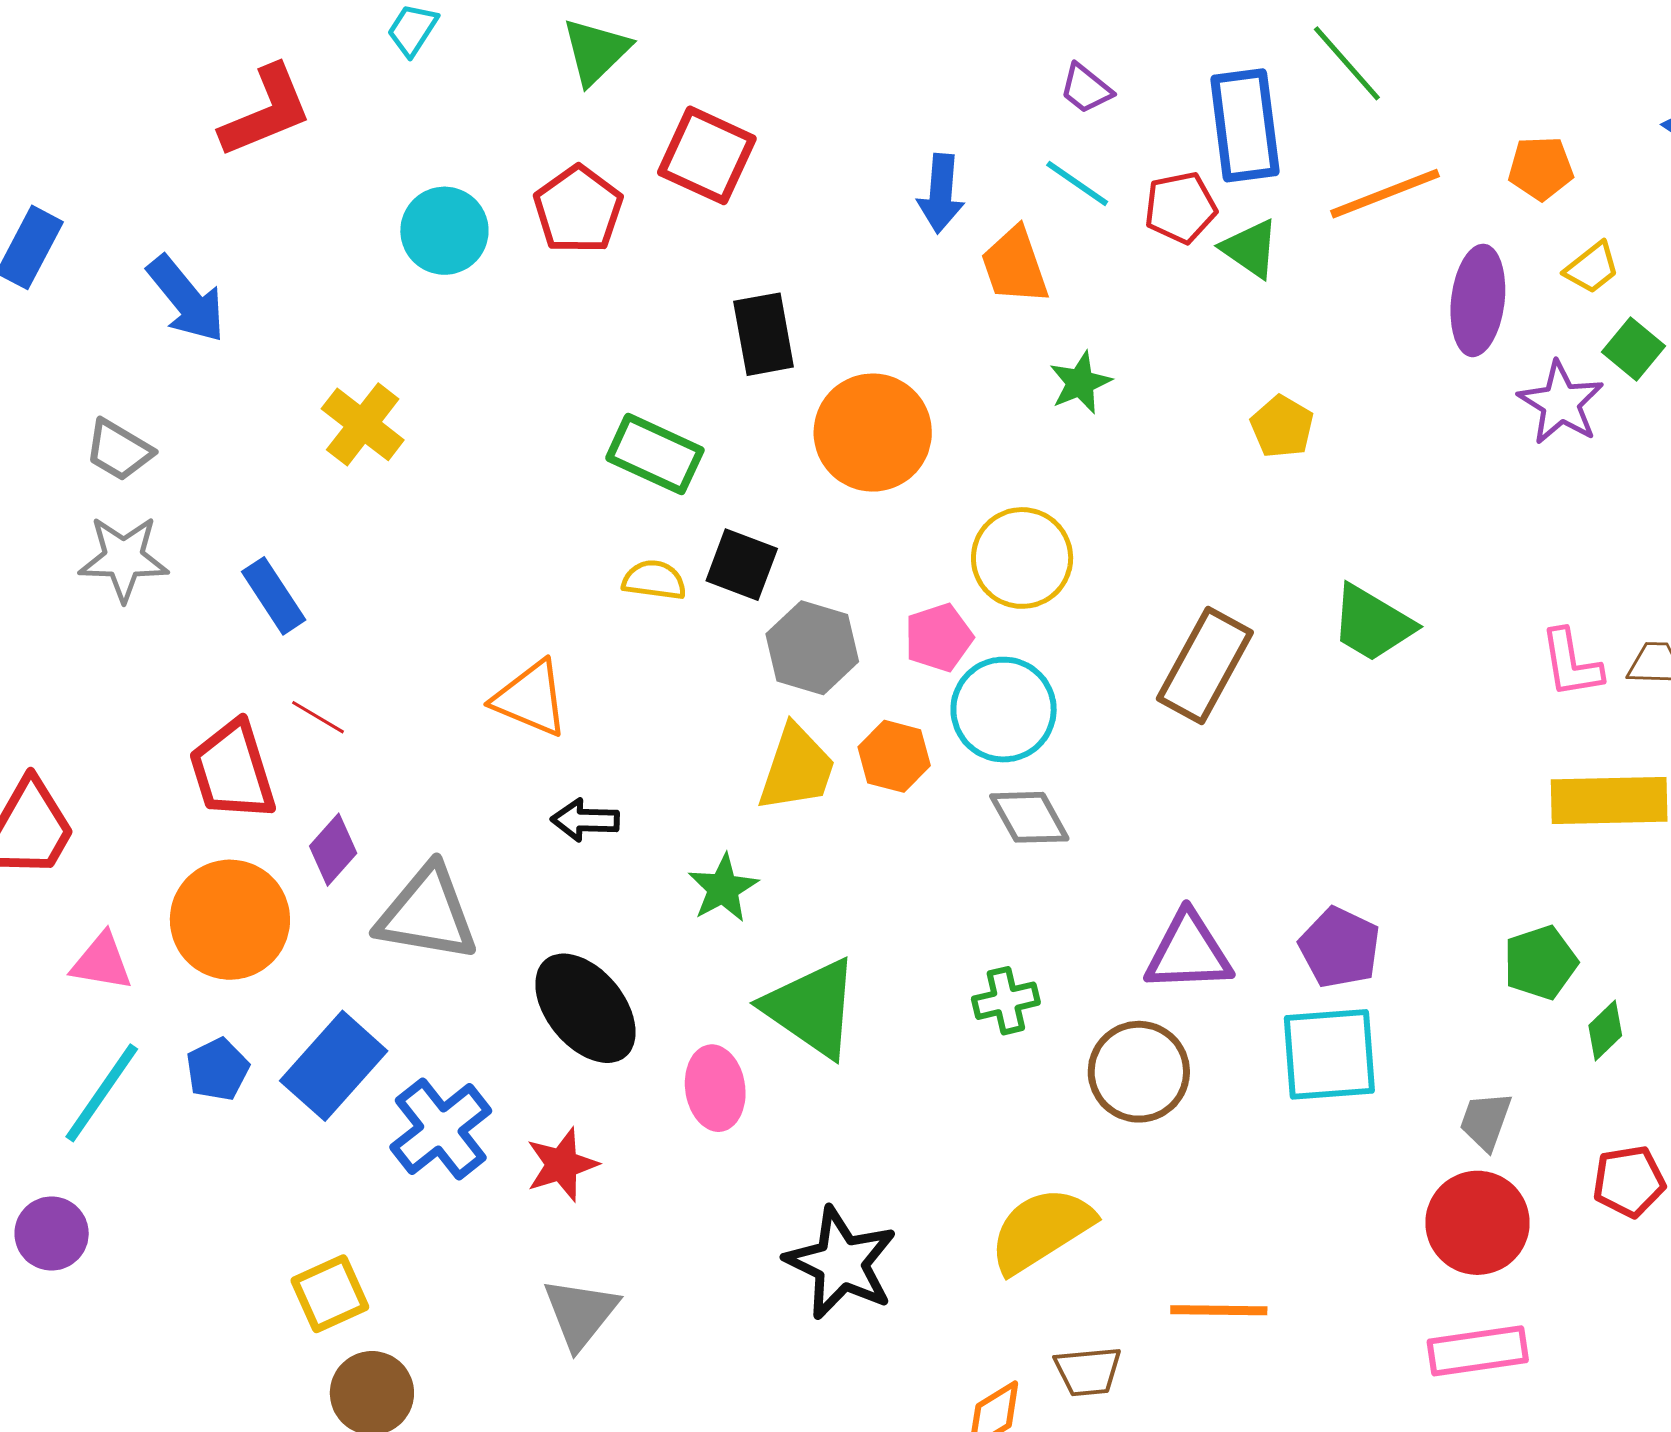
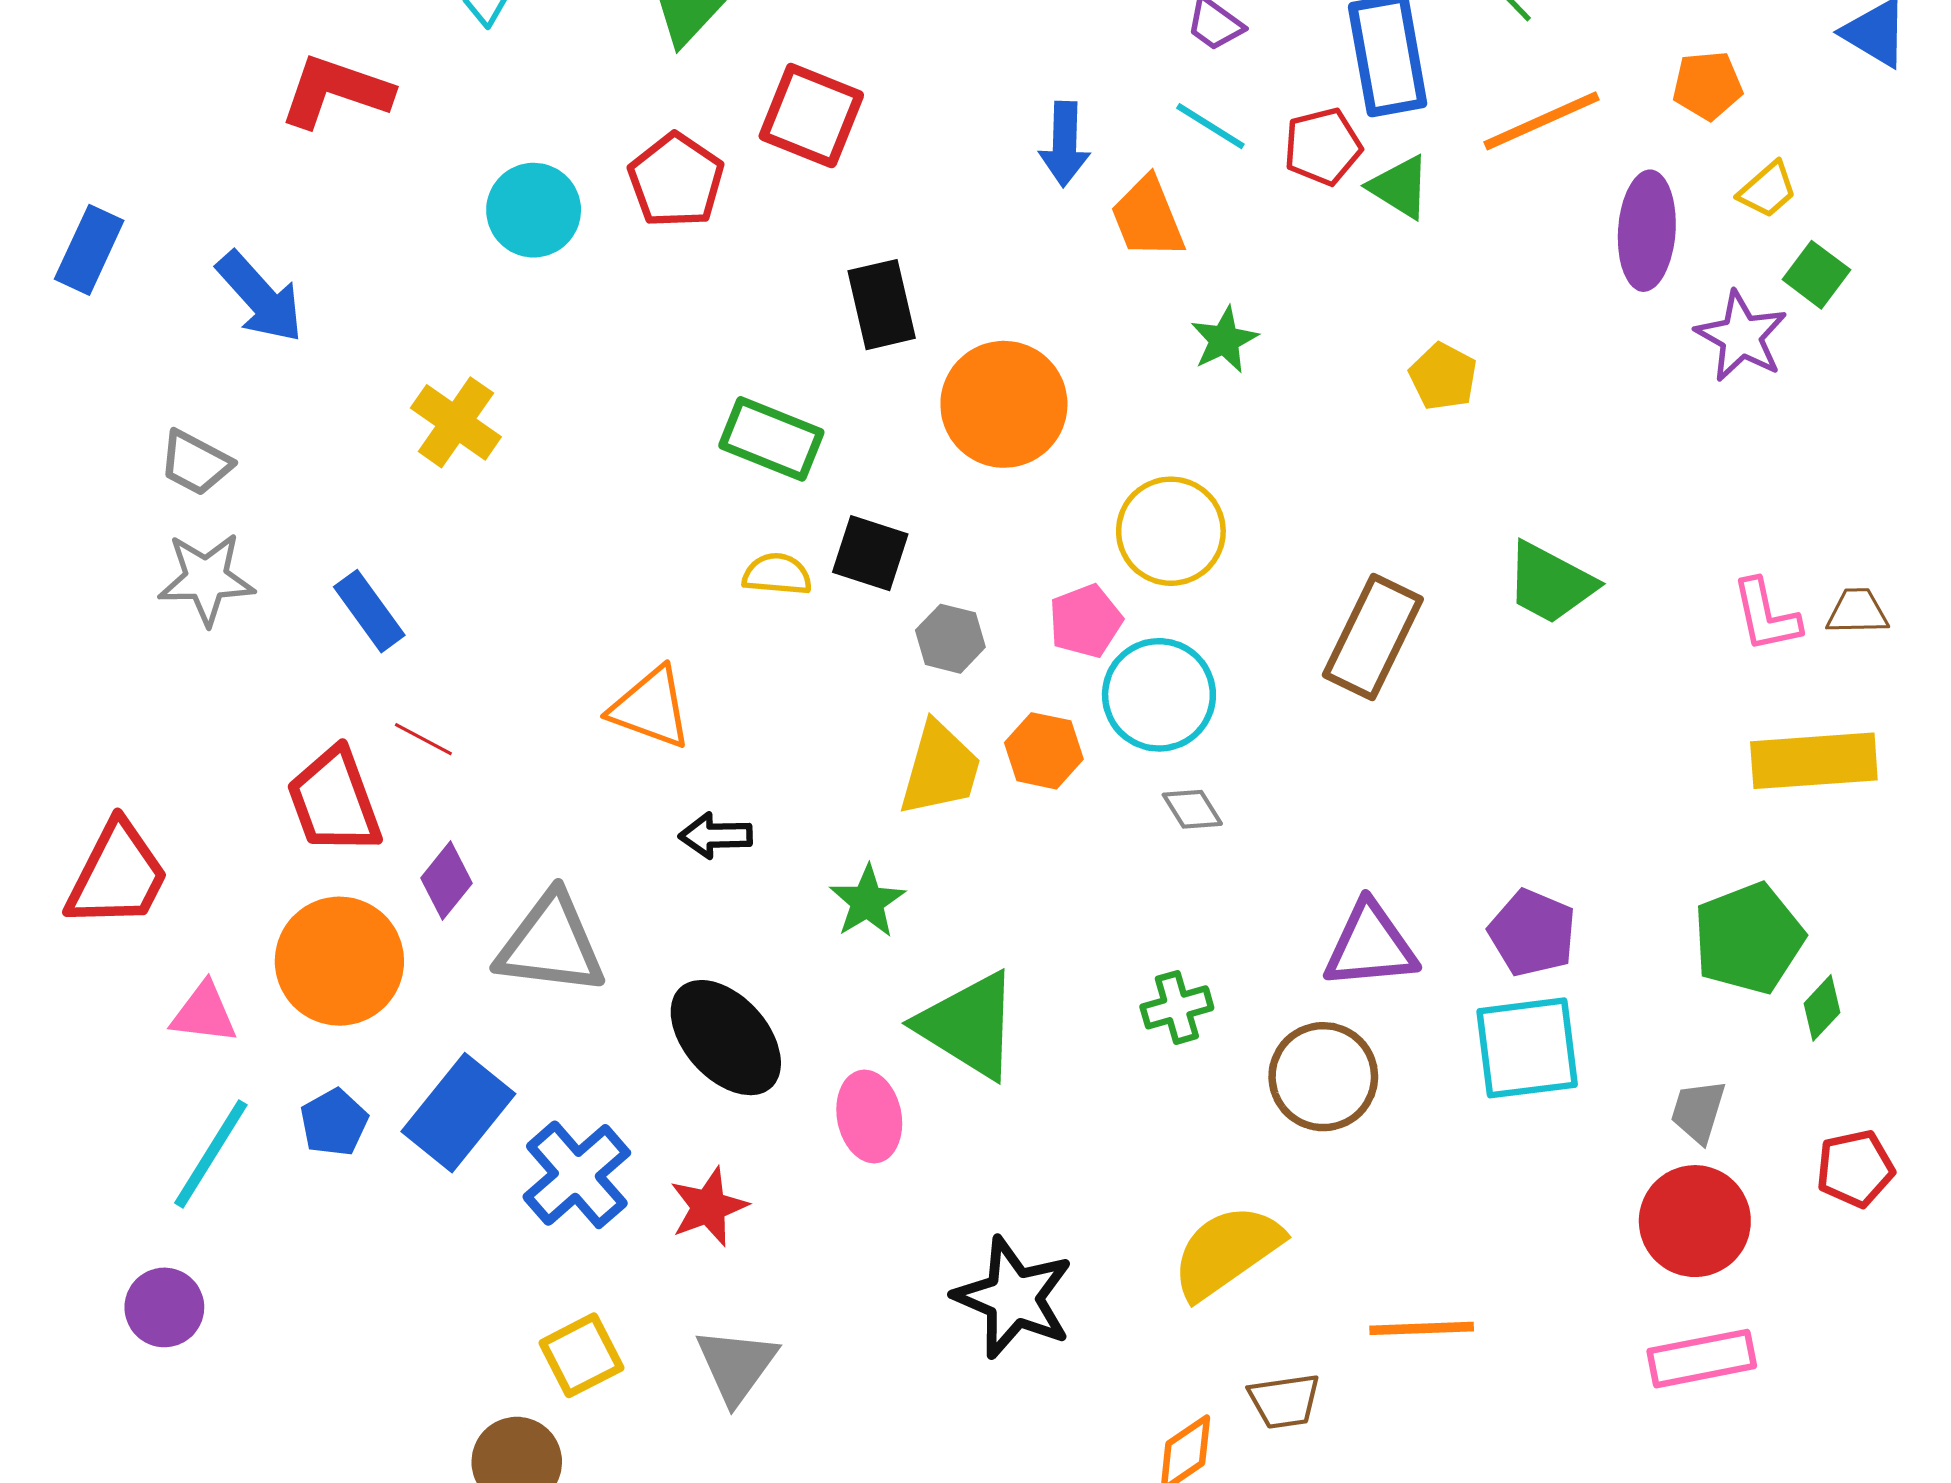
red L-shape: (266, 111) -> (336, 91), turned -136
gray hexagon: (812, 648) -> (950, 639), size x0.7
gray diamond: (1029, 817) -> (1192, 809), size x0.7
green pentagon: (1540, 963) -> (1749, 938), size x1.4
yellow square: (330, 1294) -> (581, 1355), moved

